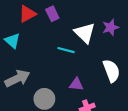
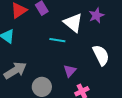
purple triangle: (76, 84) -> (70, 71), turned -48

